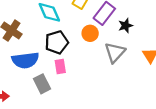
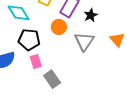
black pentagon: (57, 42) -> (29, 40), turned 30
gray rectangle: (42, 84) -> (52, 79), moved

